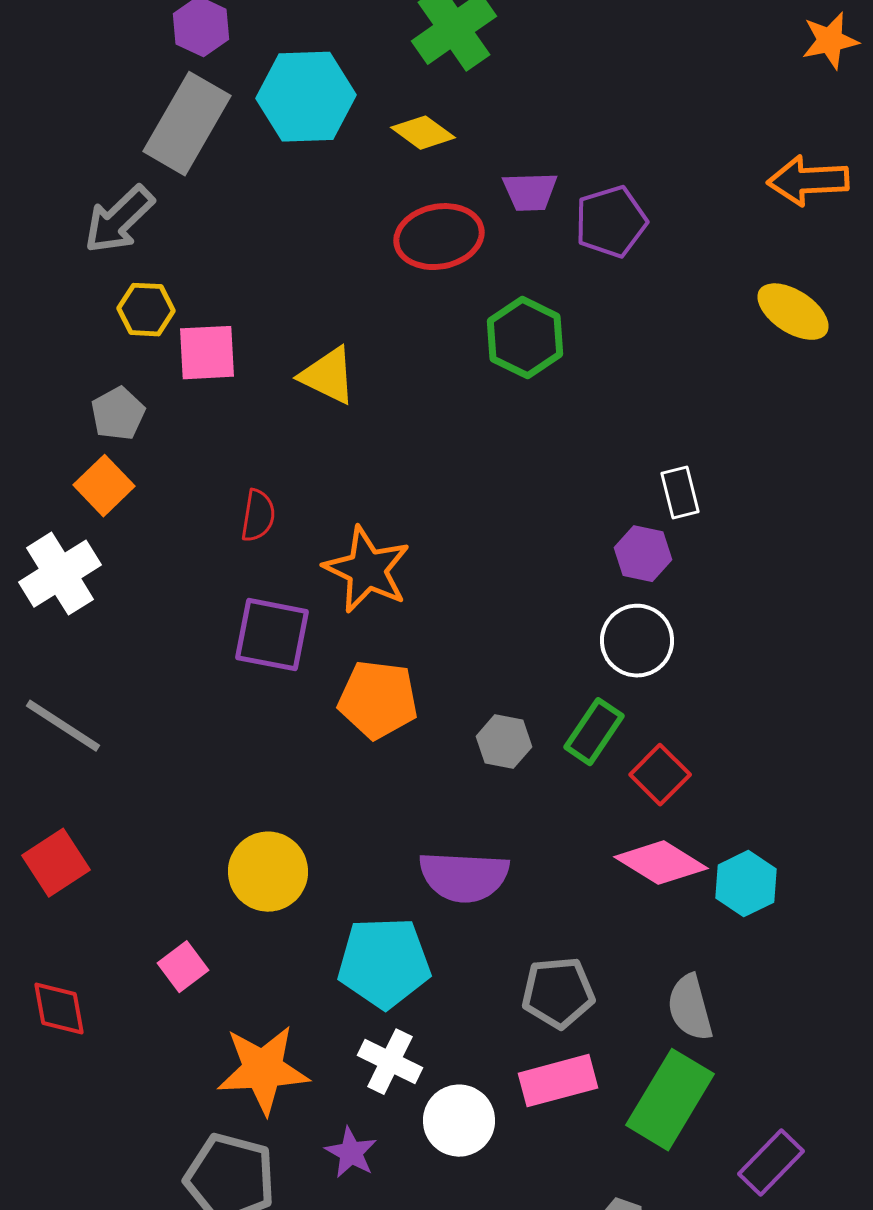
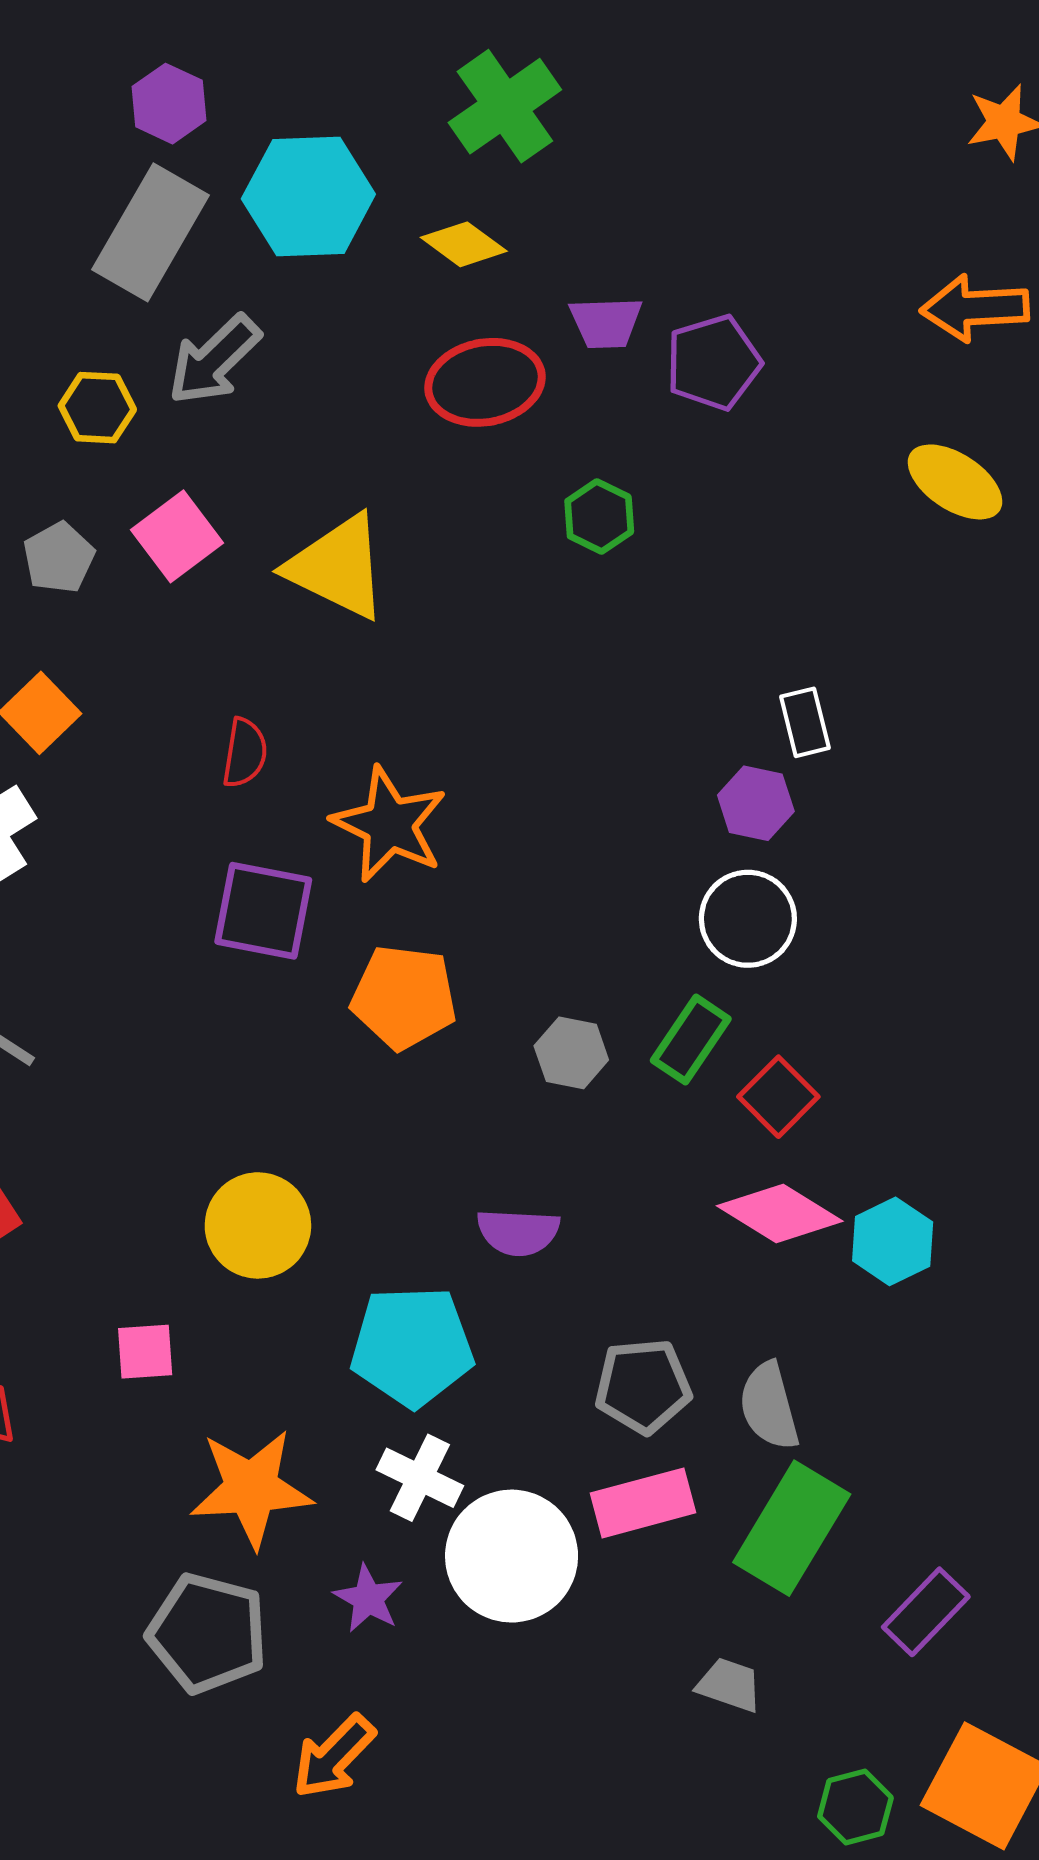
gray arrow: (119, 220) -> (214, 360), moved
yellow hexagon: (146, 310) -> (97, 408), moved
green hexagon: (525, 338) -> (599, 516), size x0.7
pink square: (207, 353) -> (177, 536), turned -34
yellow triangle: (328, 376) -> (338, 567), size x1.4
gray pentagon: (118, 414) -> (59, 558), moved
purple semicircle: (464, 877) -> (518, 1232), size x0.7
pink square: (183, 967) -> (145, 1352), turned 33
gray semicircle: (690, 1008) -> (769, 1406), moved
white circle: (459, 1121) -> (512, 1556), size x1.4

